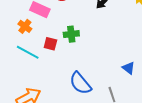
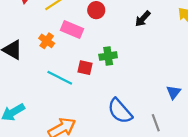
orange cross: (25, 26) -> (47, 41), moved
blue triangle: (129, 68) -> (174, 92), turned 32

